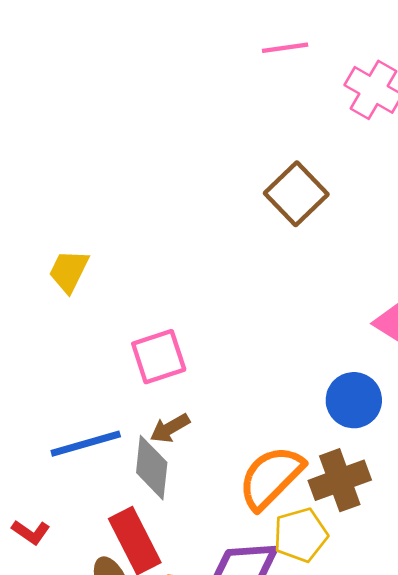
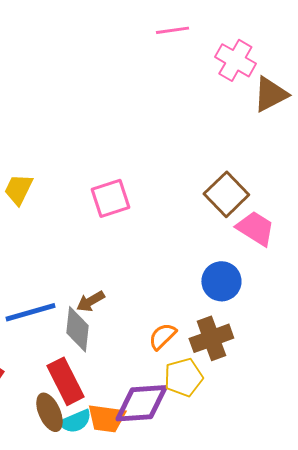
brown square: (296, 194) -> (226, 194), moved
pink square: (159, 357) -> (110, 198), moved
orange semicircle: (271, 477) -> (162, 336), size x0.6

